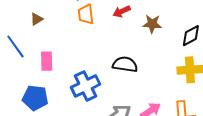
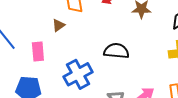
brown triangle: (37, 19) -> (59, 25), moved

